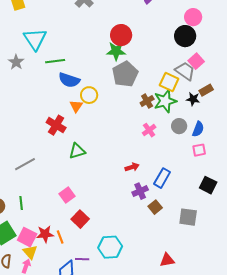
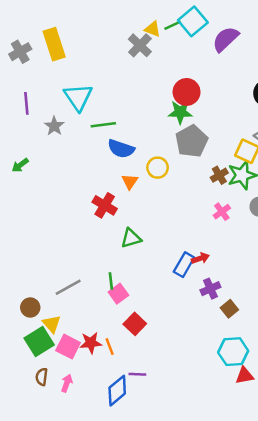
yellow circle: (89, 95) -> (158, 168), moved
gray line: (25, 164) -> (68, 287), moved
blue rectangle: (162, 178) -> (184, 265), moved
green line: (21, 203) -> (111, 281), moved
cyan hexagon: (110, 247) -> (233, 352), moved
yellow triangle: (30, 252) -> (52, 324), moved

